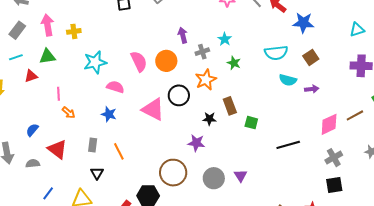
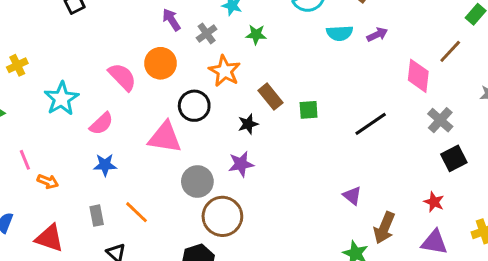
pink semicircle: (115, 87) -> (101, 124), turned 138
pink diamond: (329, 124) -> (418, 76), turned -40
purple triangle: (241, 176) -> (352, 196), moved
gray circle: (214, 178) -> (197, 182), moved

